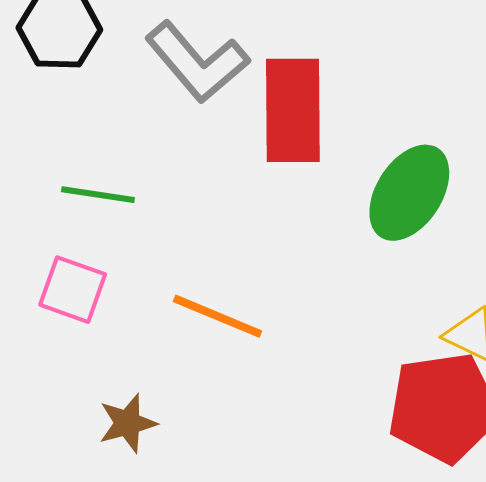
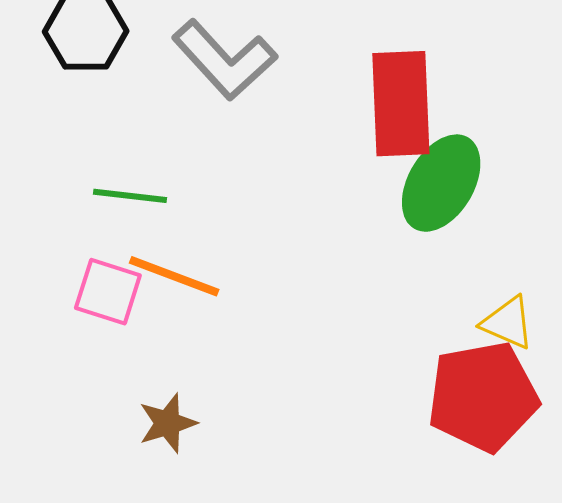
red rectangle: (293, 110) -> (401, 104), moved
orange line: (218, 316) -> (174, 276), moved

